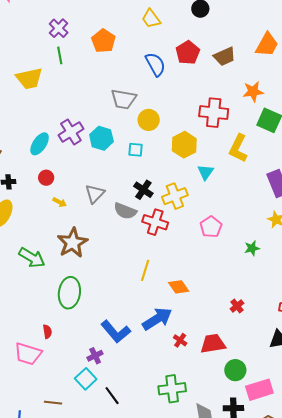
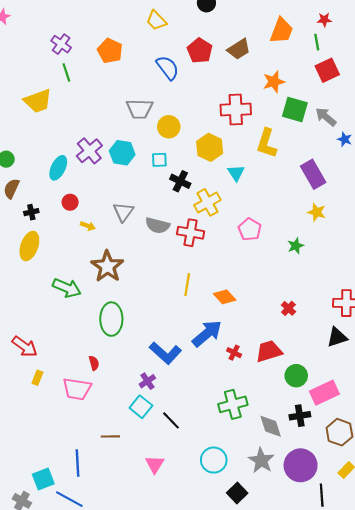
black cross: (143, 190) -> (180, 181), moved

